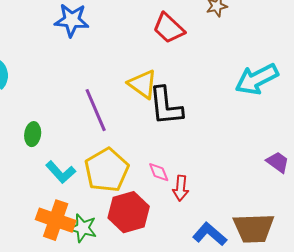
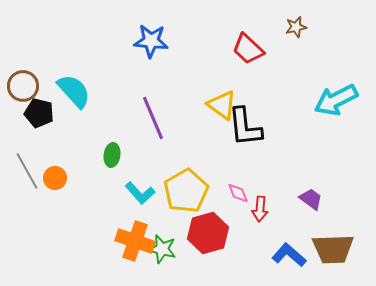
purple line: (96, 110) -> (153, 118), moved
purple trapezoid: (278, 162) -> (311, 199), moved

